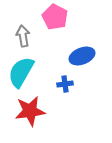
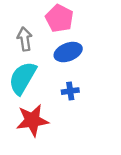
blue ellipse: (82, 56) -> (68, 52), moved

